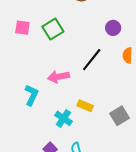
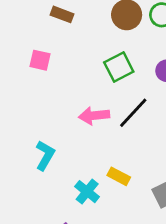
green square: (53, 29) -> (119, 67), moved
pink arrow: (58, 77) -> (94, 116), moved

